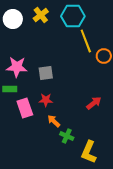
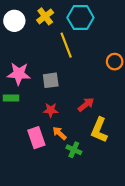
yellow line: (86, 41) -> (66, 45), moved
red arrow: (94, 103) -> (86, 105), moved
pink rectangle: (25, 108) -> (36, 138), moved
yellow L-shape: (89, 152) -> (99, 130), moved

